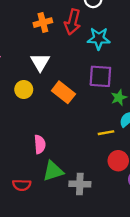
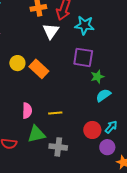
white triangle: (40, 62) -> (51, 31), moved
orange rectangle: (63, 92) -> (39, 69), moved
yellow line: (106, 133) -> (55, 113), moved

